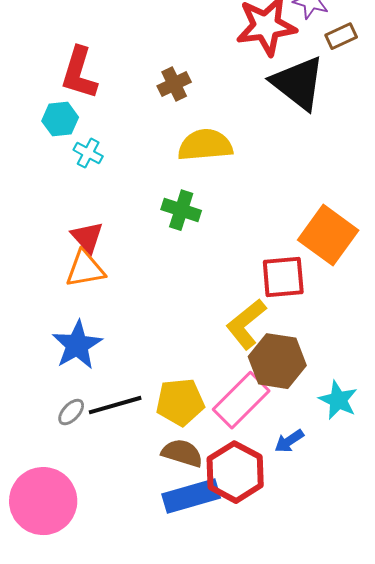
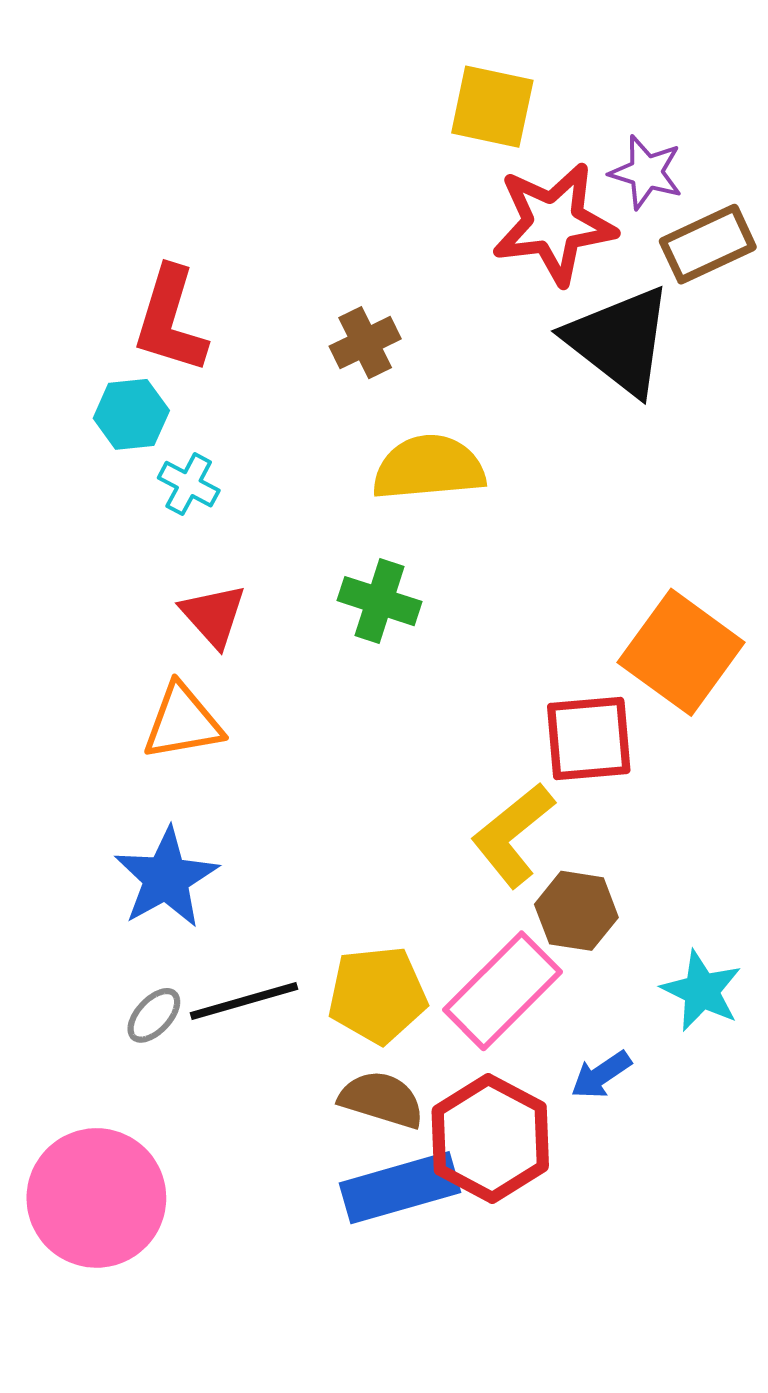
brown rectangle: (341, 36) -> (708, 244), size x1.4
red triangle: (87, 237) -> (213, 615), moved
brown hexagon: (277, 361) -> (576, 911), size x0.7

